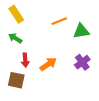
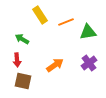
yellow rectangle: (16, 14) -> (40, 15), moved
red arrow: (25, 60) -> (17, 60), moved

